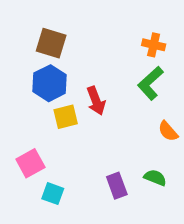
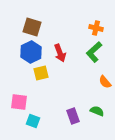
red arrow: (96, 101) -> (60, 53), moved
pink square: (30, 163) -> (19, 102), turned 36

